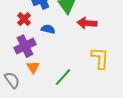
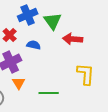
green line: (63, 77) -> (49, 93), turned 48

